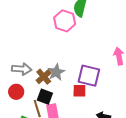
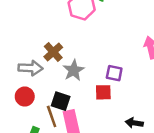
purple square: (89, 76) -> (114, 73), size x0.6
brown cross: (44, 77) -> (53, 52), moved

